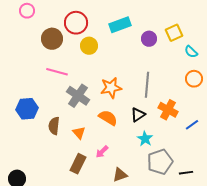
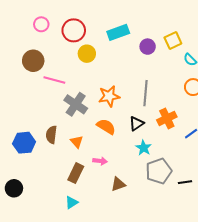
pink circle: (27, 11) -> (41, 24), moved
brown circle: (52, 39) -> (33, 61), moved
blue hexagon: (27, 109) -> (24, 143), moved
orange cross: (168, 110) -> (167, 118), turned 36
pink arrow: (102, 152) -> (100, 161), turned -128

